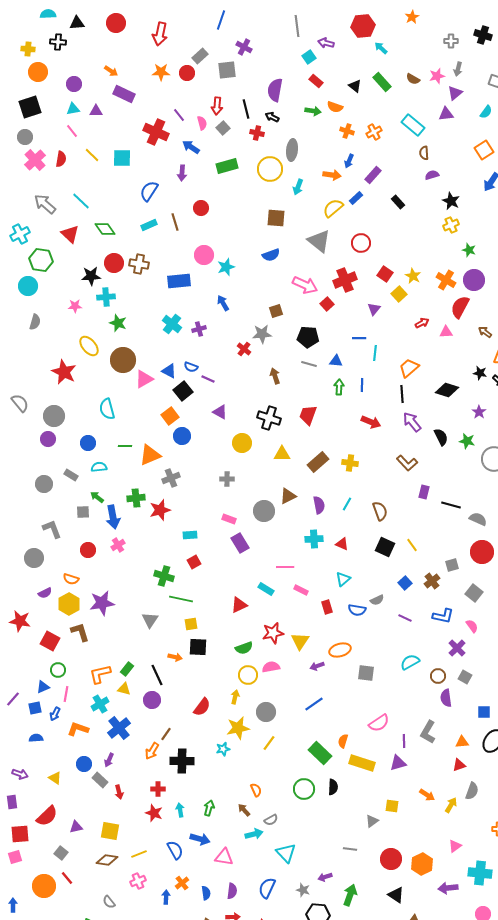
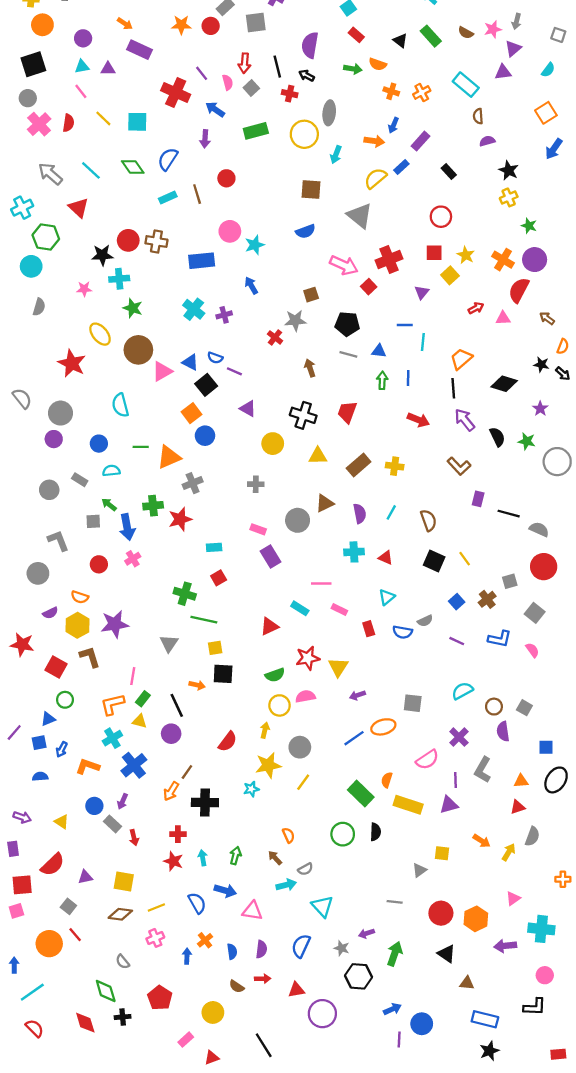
green diamond: (105, 229) -> (133, 167), moved
red circle: (361, 243) -> (441, 217), moved
red square: (385, 274) -> (434, 253), turned -35
purple cross: (457, 648) -> (459, 737), moved
orange ellipse: (340, 650) -> (383, 727), moved
pink line: (66, 694) -> (133, 676), moved

